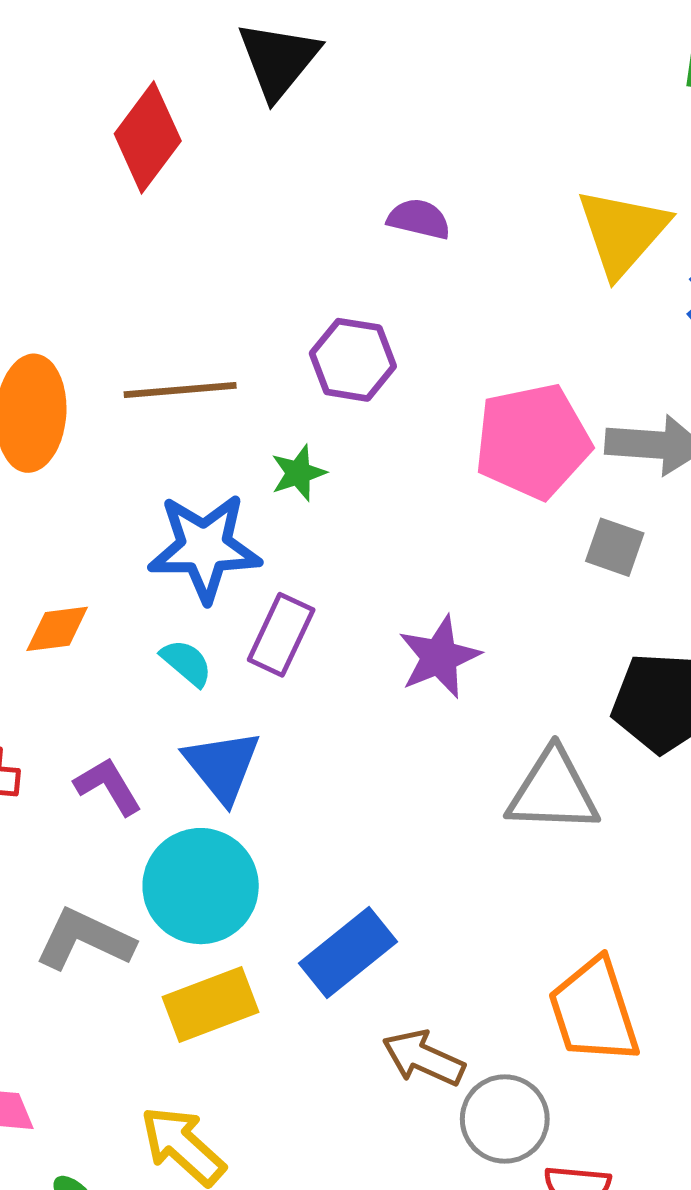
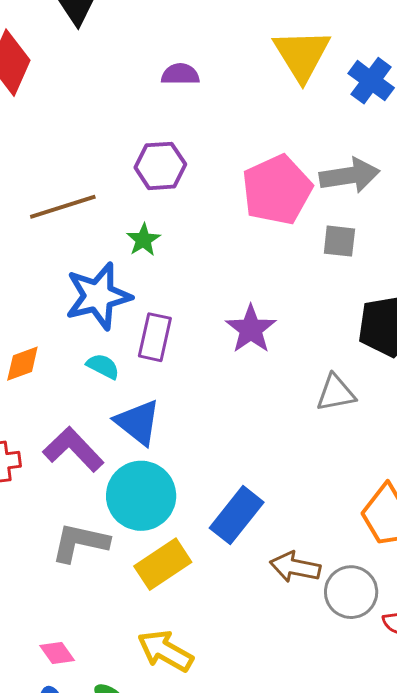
purple L-shape: (108, 786) -> (73, 449), size x1.4
gray triangle: (553, 791) -> (336, 393), size x0.7

